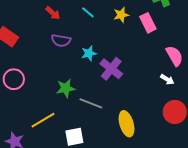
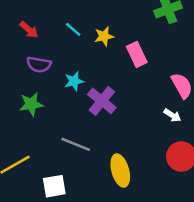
yellow star: (121, 15) -> (104, 36), moved
pink rectangle: (148, 23) -> (137, 54), moved
green star: (66, 88) -> (31, 104), moved

